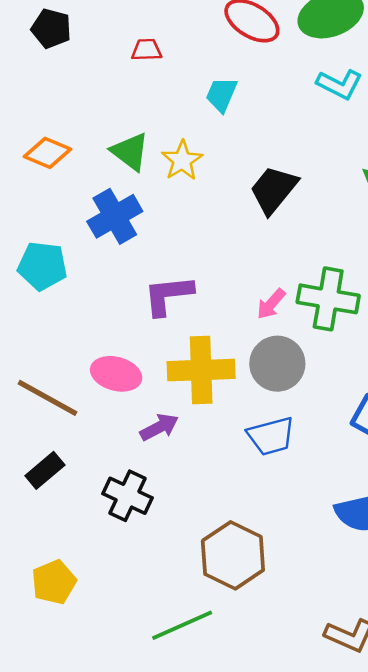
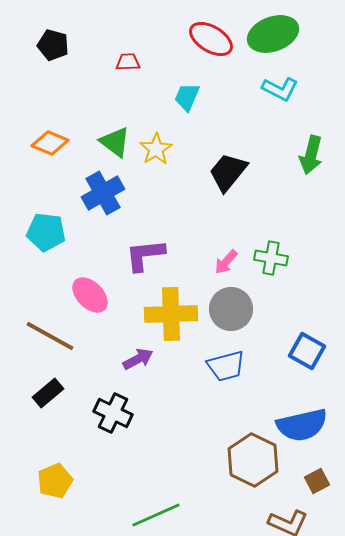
green cross: (328, 299) -> (271, 258), size x0.7
pink ellipse: (116, 374) -> (90, 295), moved, turned 30
brown hexagon: (233, 555) -> (253, 460), moved

